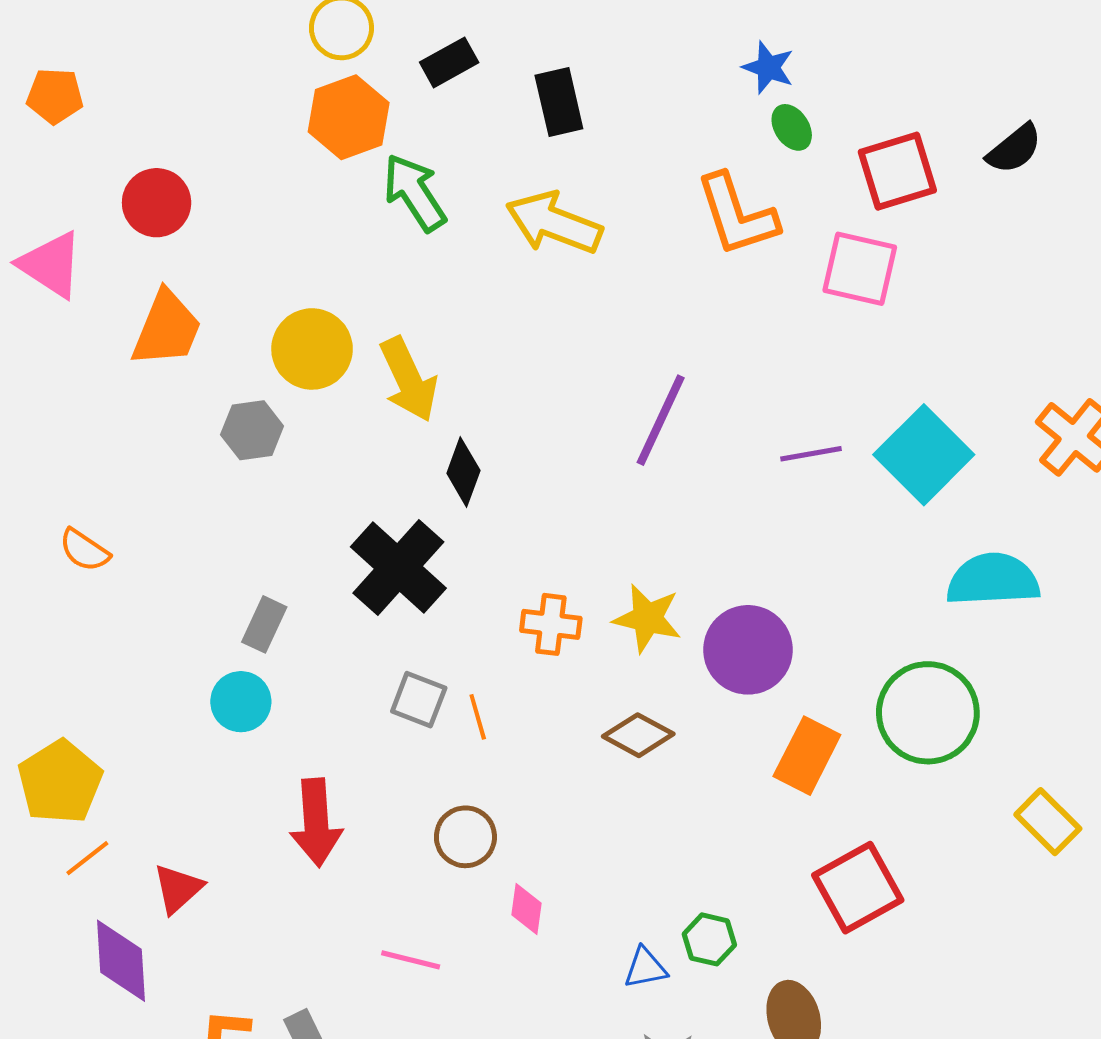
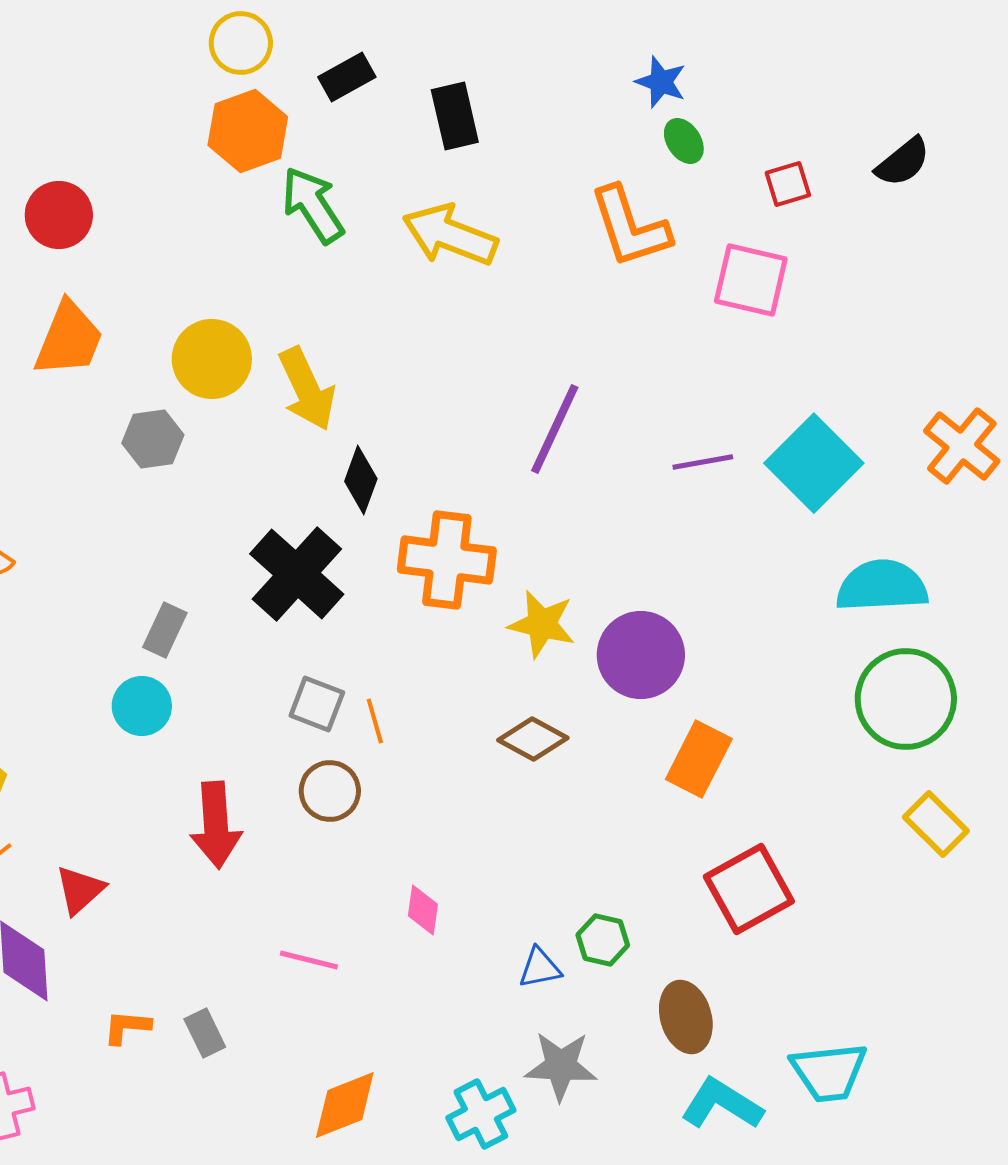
red square: (897, 171) -> (788, 184), size x0.6
orange cross: (551, 624) -> (447, 560), moved, size x1.6
green circle: (928, 713) -> (906, 699), moved
brown circle: (465, 837) -> (330, 791), moved

